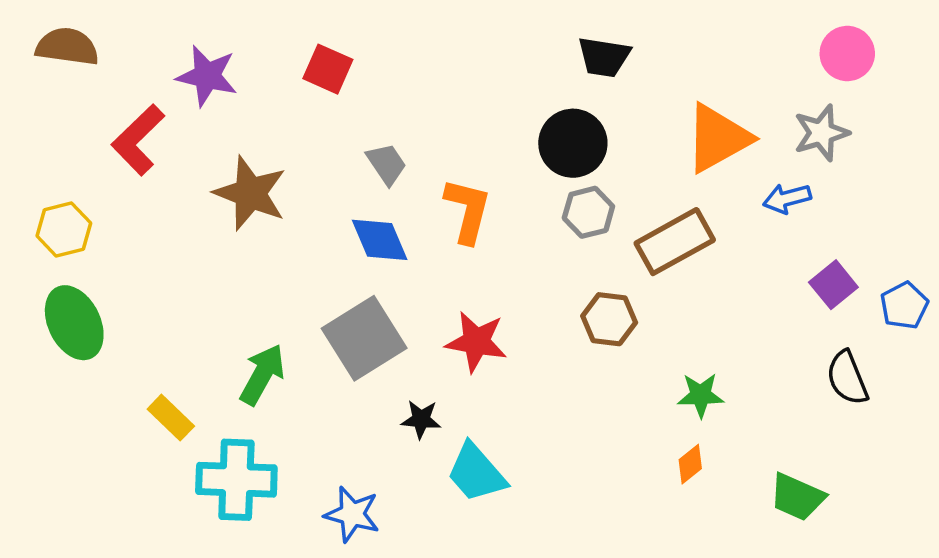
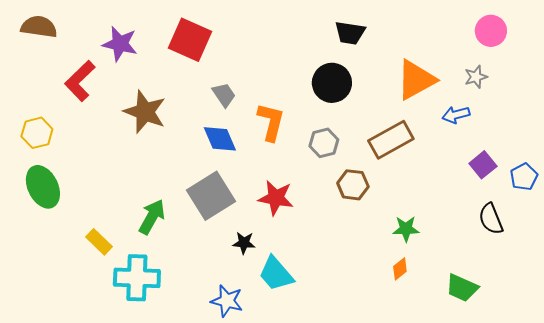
red square: (328, 69) -> (190, 40), size x1.5
gray star: (821, 133) -> (476, 77), size x0.7
gray hexagon: (588, 212) -> (324, 143), moved
blue star: (352, 514) -> (227, 301), moved

